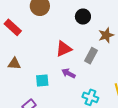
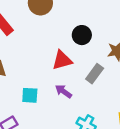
black circle: (83, 17) -> (82, 35), moved

